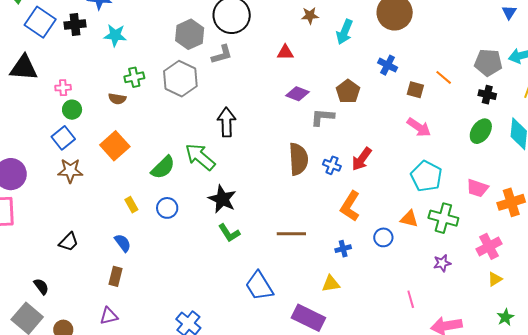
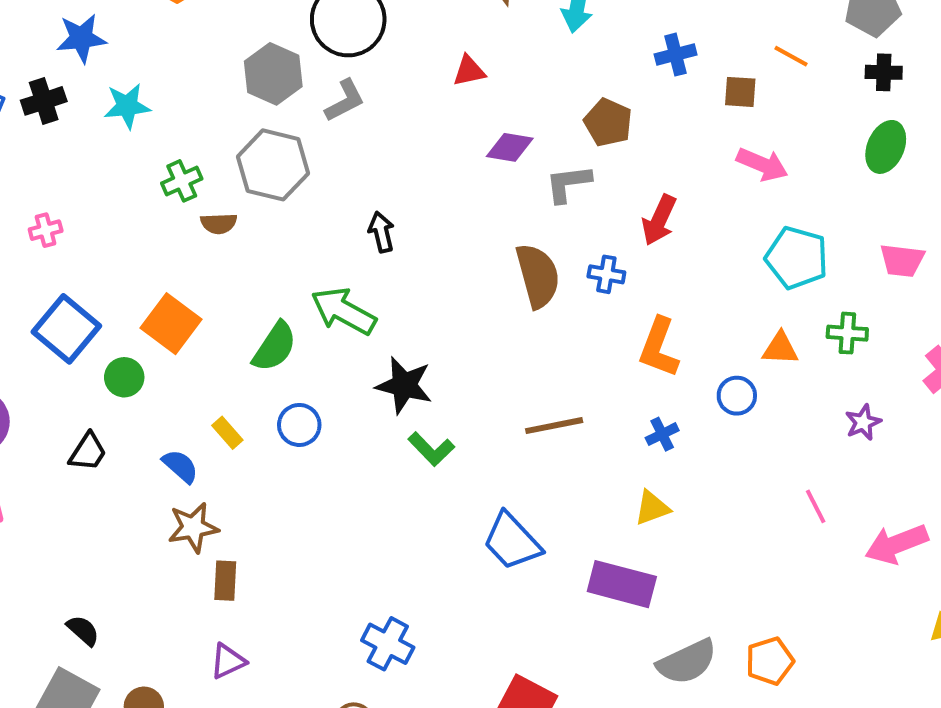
blue cross: (388, 65) -> (676, 55), turned -30
brown semicircle: (117, 99) -> (219, 223), moved
green circle: (72, 110) -> (124, 377), moved
black arrow: (227, 122) -> (381, 232), size x0.7
blue square: (63, 138) -> (66, 329), size x1.4
red arrow: (362, 159) -> (659, 220), moved
brown star: (70, 171) -> (193, 527), moved
green cross: (443, 218) -> (847, 333), size x0.7
black trapezoid: (69, 242) -> (88, 452), moved
blue semicircle: (123, 243) -> (180, 466), moved

